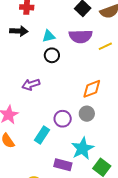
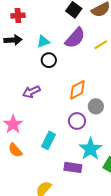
purple semicircle: (81, 36) -> (75, 38), turned -40
orange diamond: (92, 89) -> (77, 90), moved
gray circle: (87, 114) -> (96, 106), moved
purple circle: (63, 119) -> (77, 121), moved

